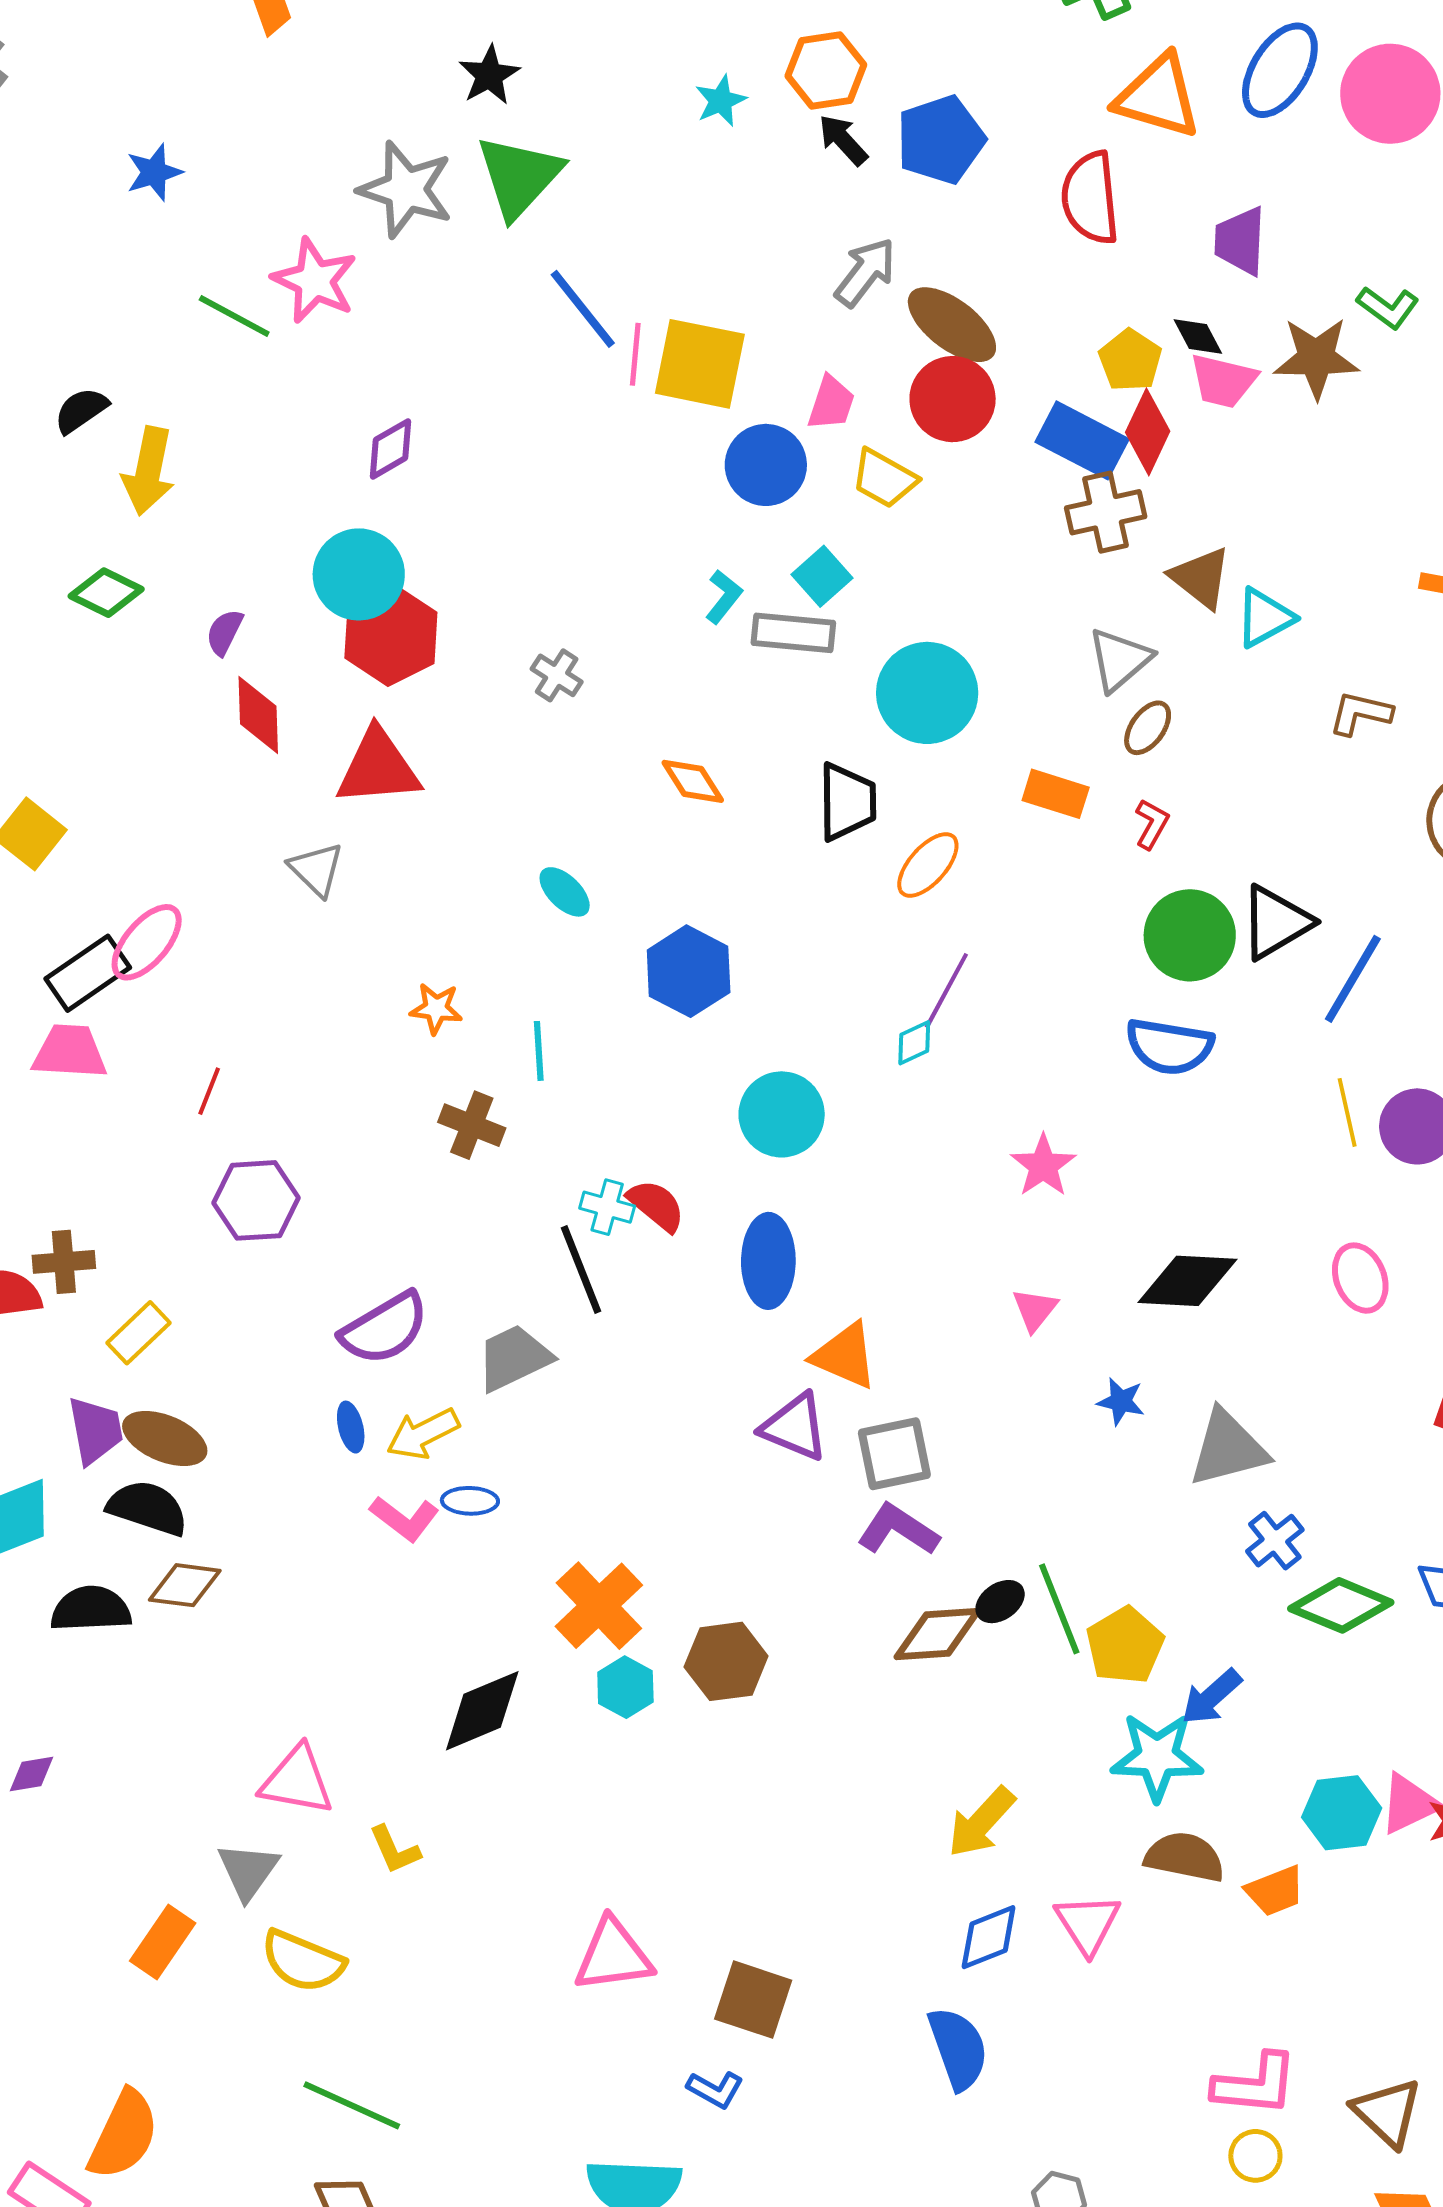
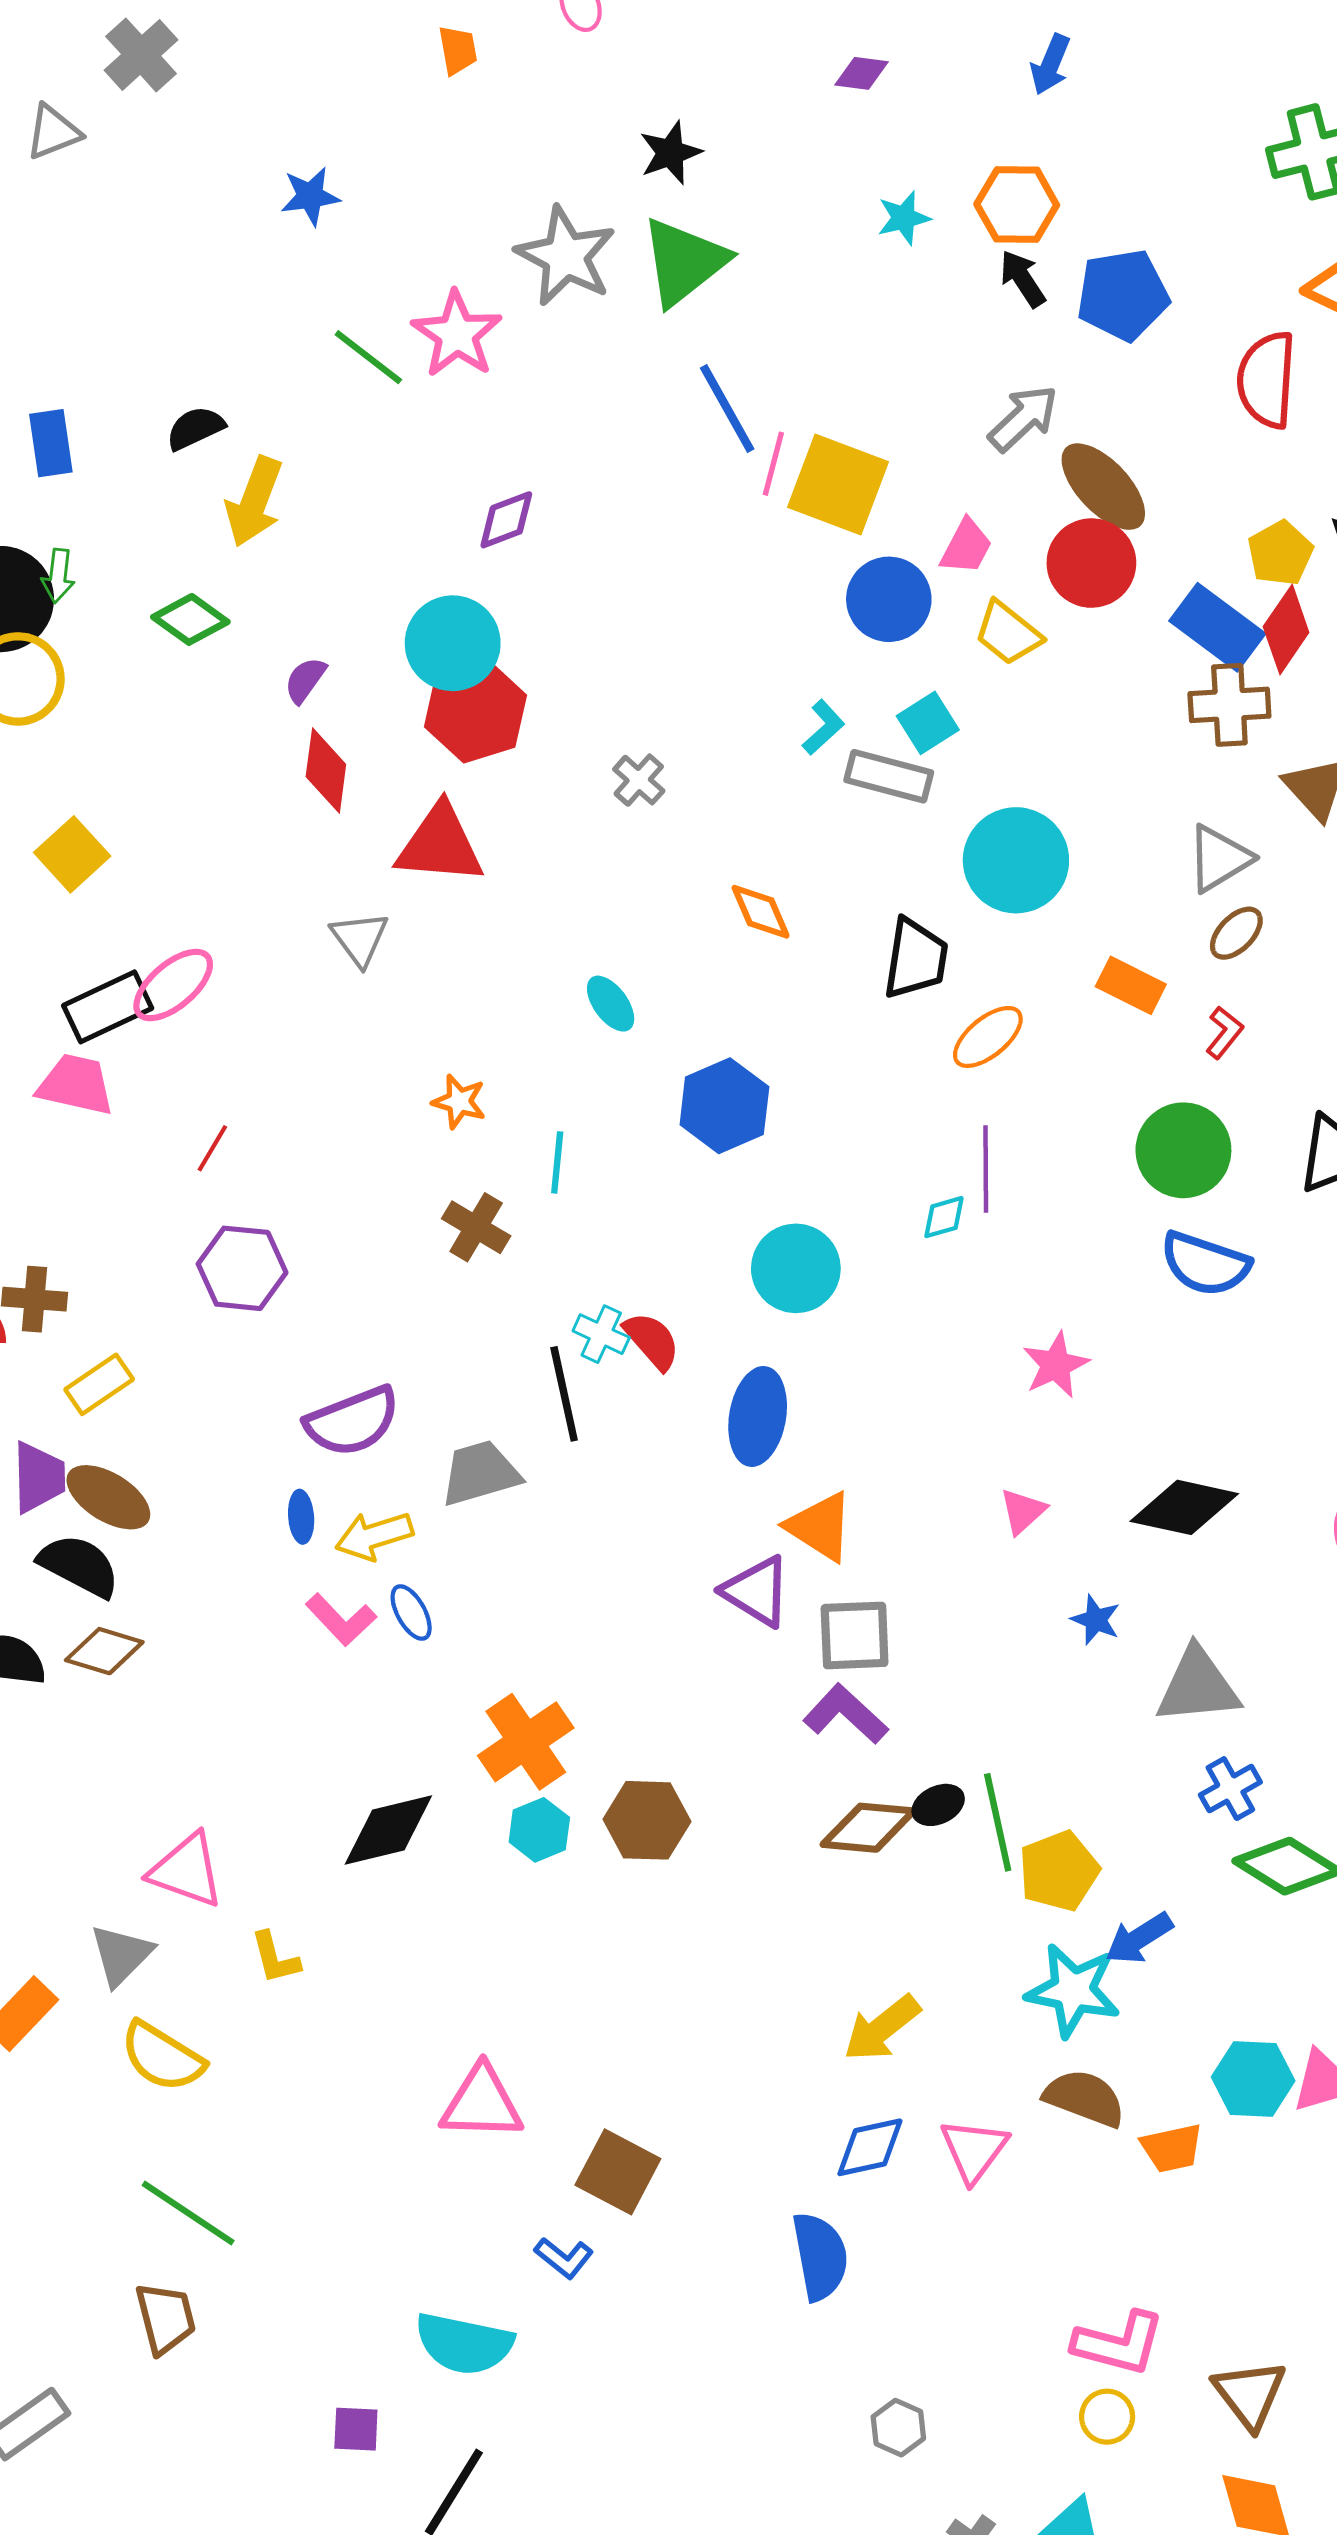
green circle: (1190, 935) -> (1183, 1150), moved
purple line: (946, 991) -> (986, 1169), turned -38
blue ellipse: (470, 1501) -> (411, 1612), turned 50

